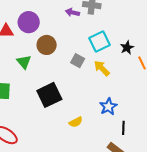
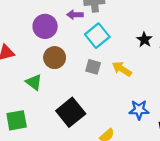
purple circle: (29, 22) -> (45, 26), moved
cyan square: (100, 42) -> (97, 36), moved
blue star: (108, 107) -> (139, 110), turned -30

